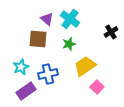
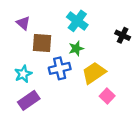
purple triangle: (47, 19) -> (23, 23), moved
black cross: (111, 32) -> (123, 35), turned -32
blue cross: (48, 74) -> (60, 68), moved

